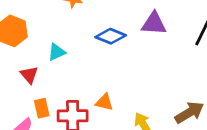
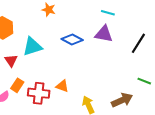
cyan triangle: (57, 52) -> (32, 46), size x1.5
orange rectangle: (42, 108) -> (17, 85), turned 40

